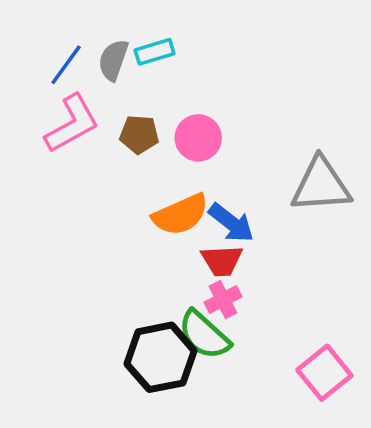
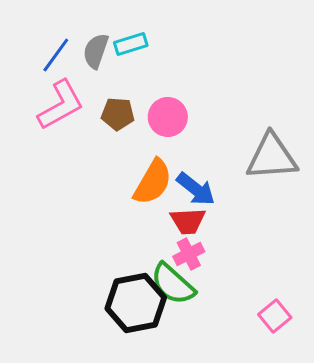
orange semicircle: (181, 215) -> (153, 182), turned -36
pink square: (324, 373) -> (275, 316), size x0.7

